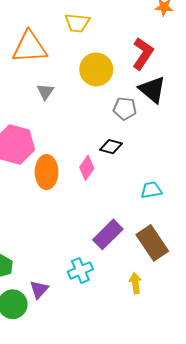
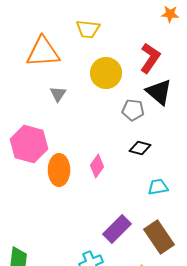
black diamond: (111, 147) -> (140, 148), moved

